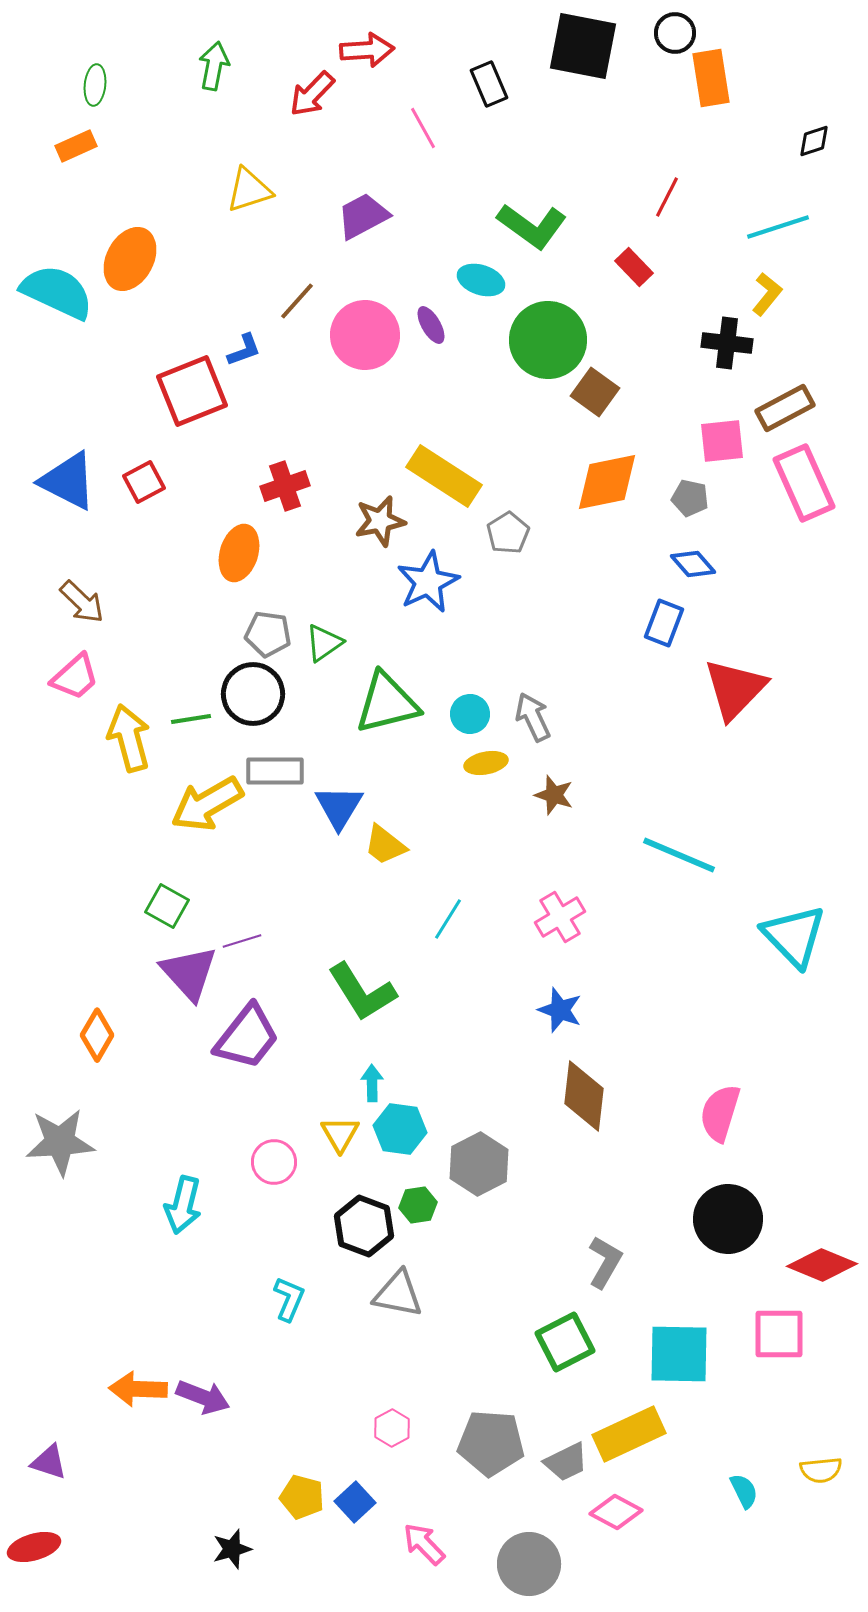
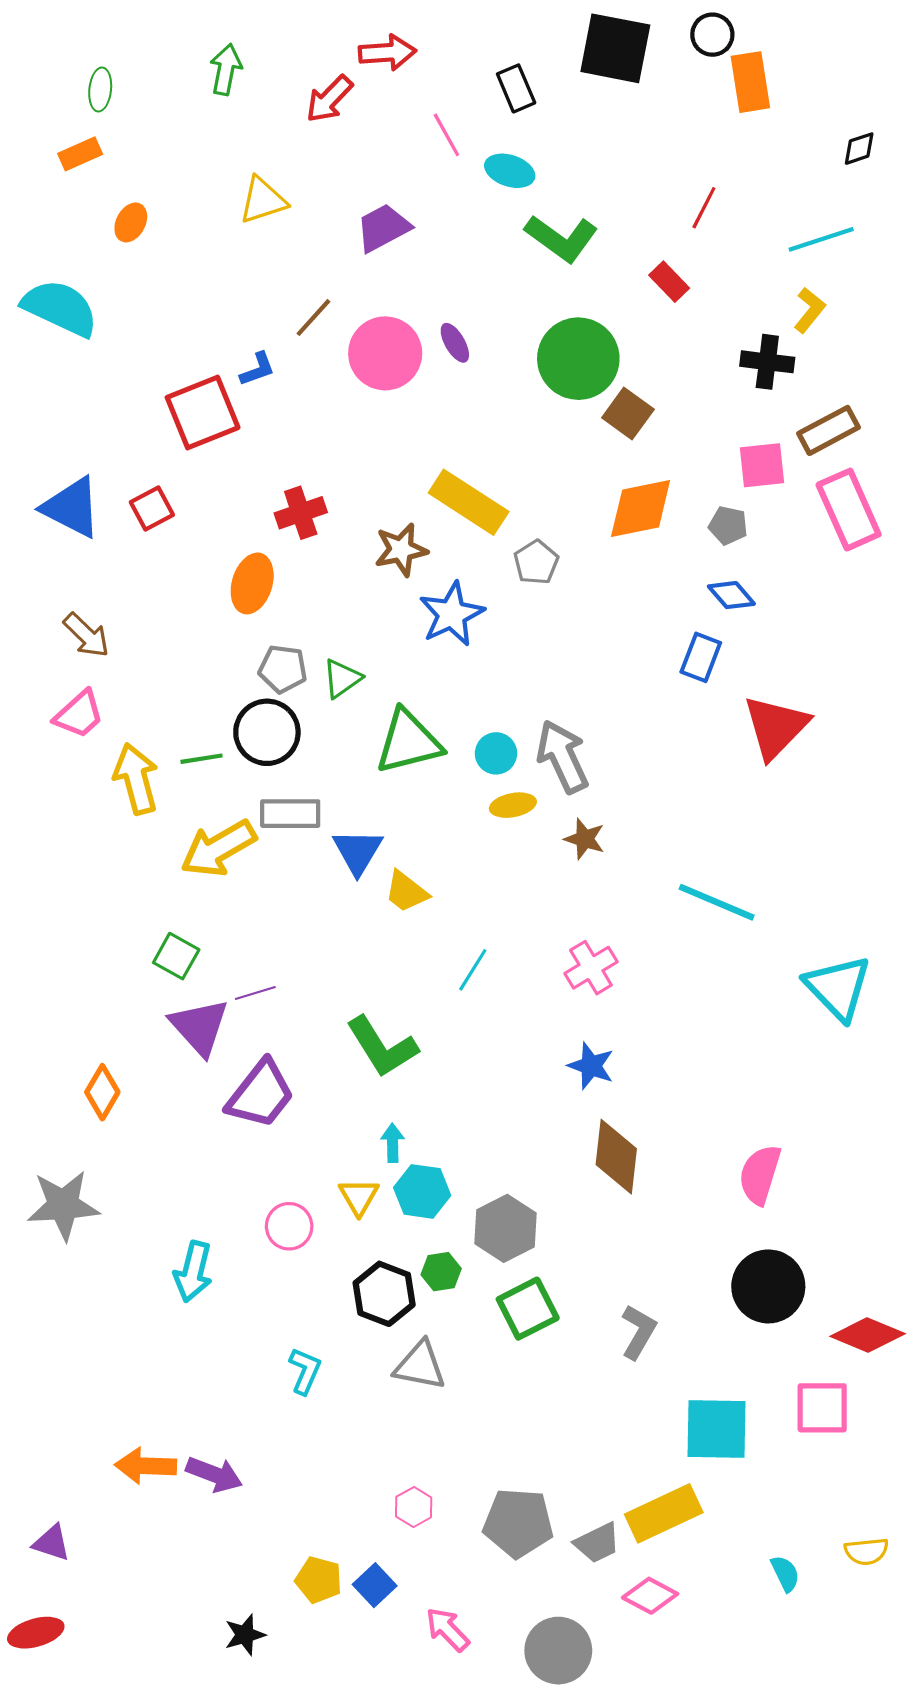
orange ellipse: (130, 259) -> (131, 222), moved, size x0.6
cyan ellipse: (481, 280) -> (510, 171), moved
gray arrow: (533, 717) -> (562, 757), size x1.4
green square: (565, 1342) -> (528, 1309), moved

